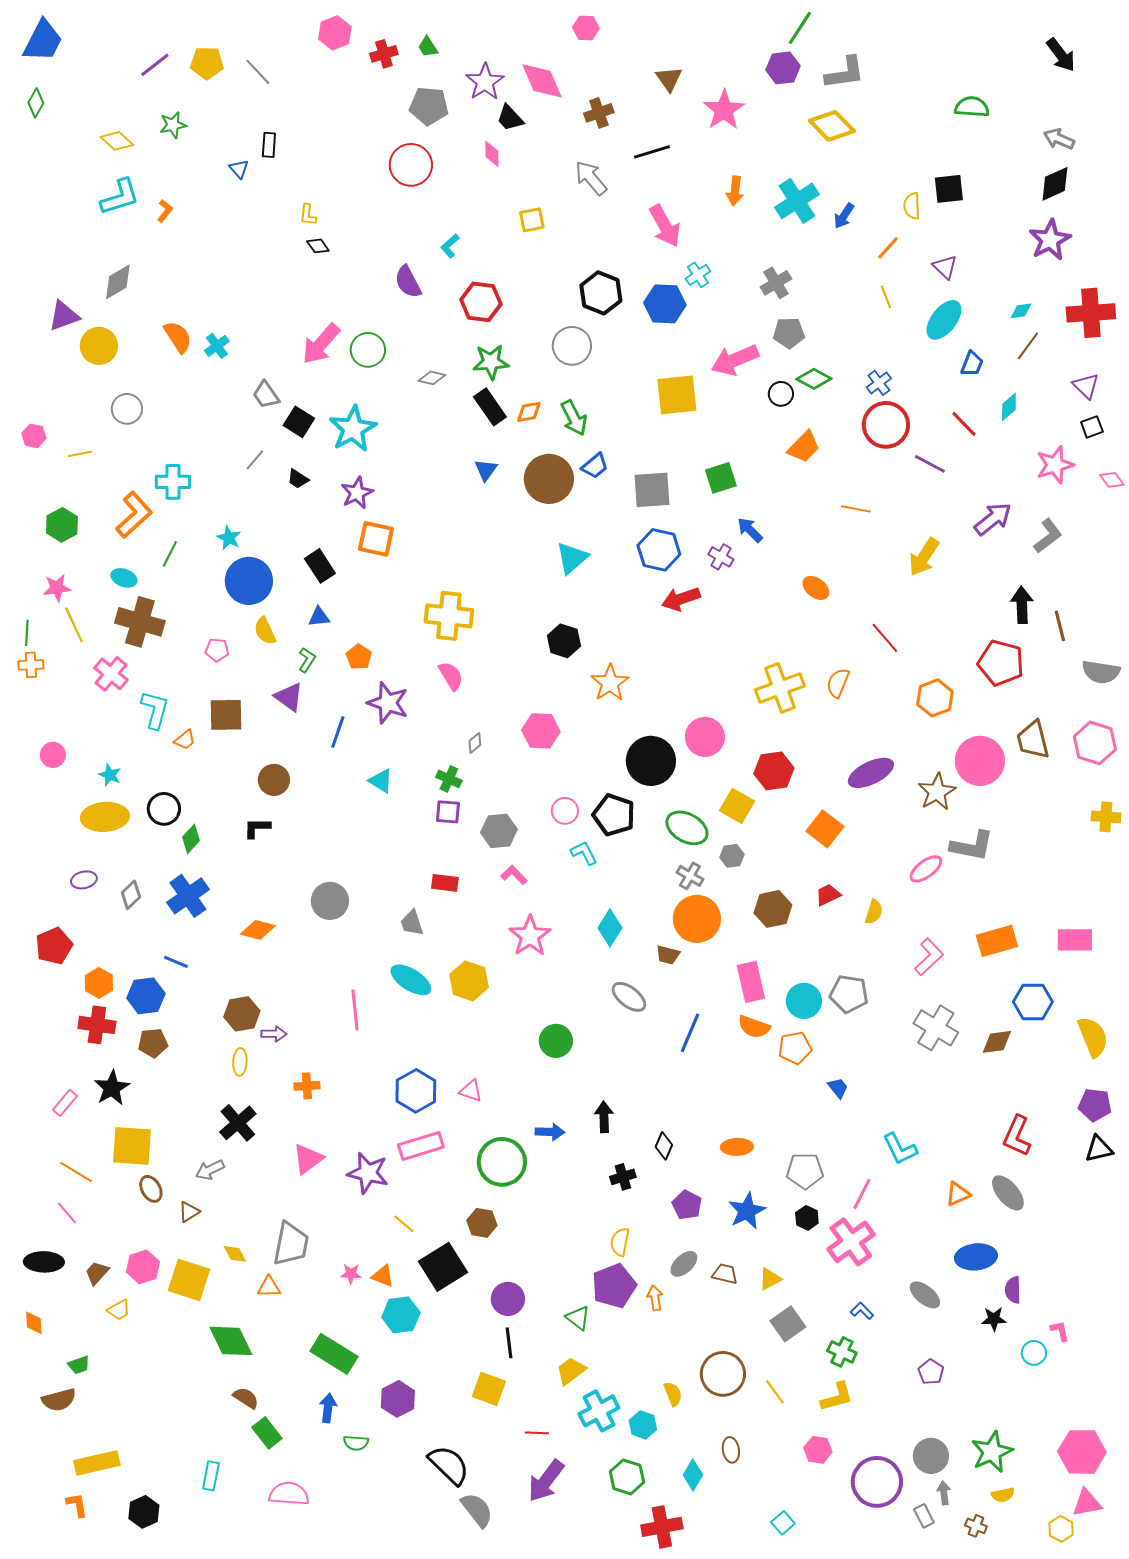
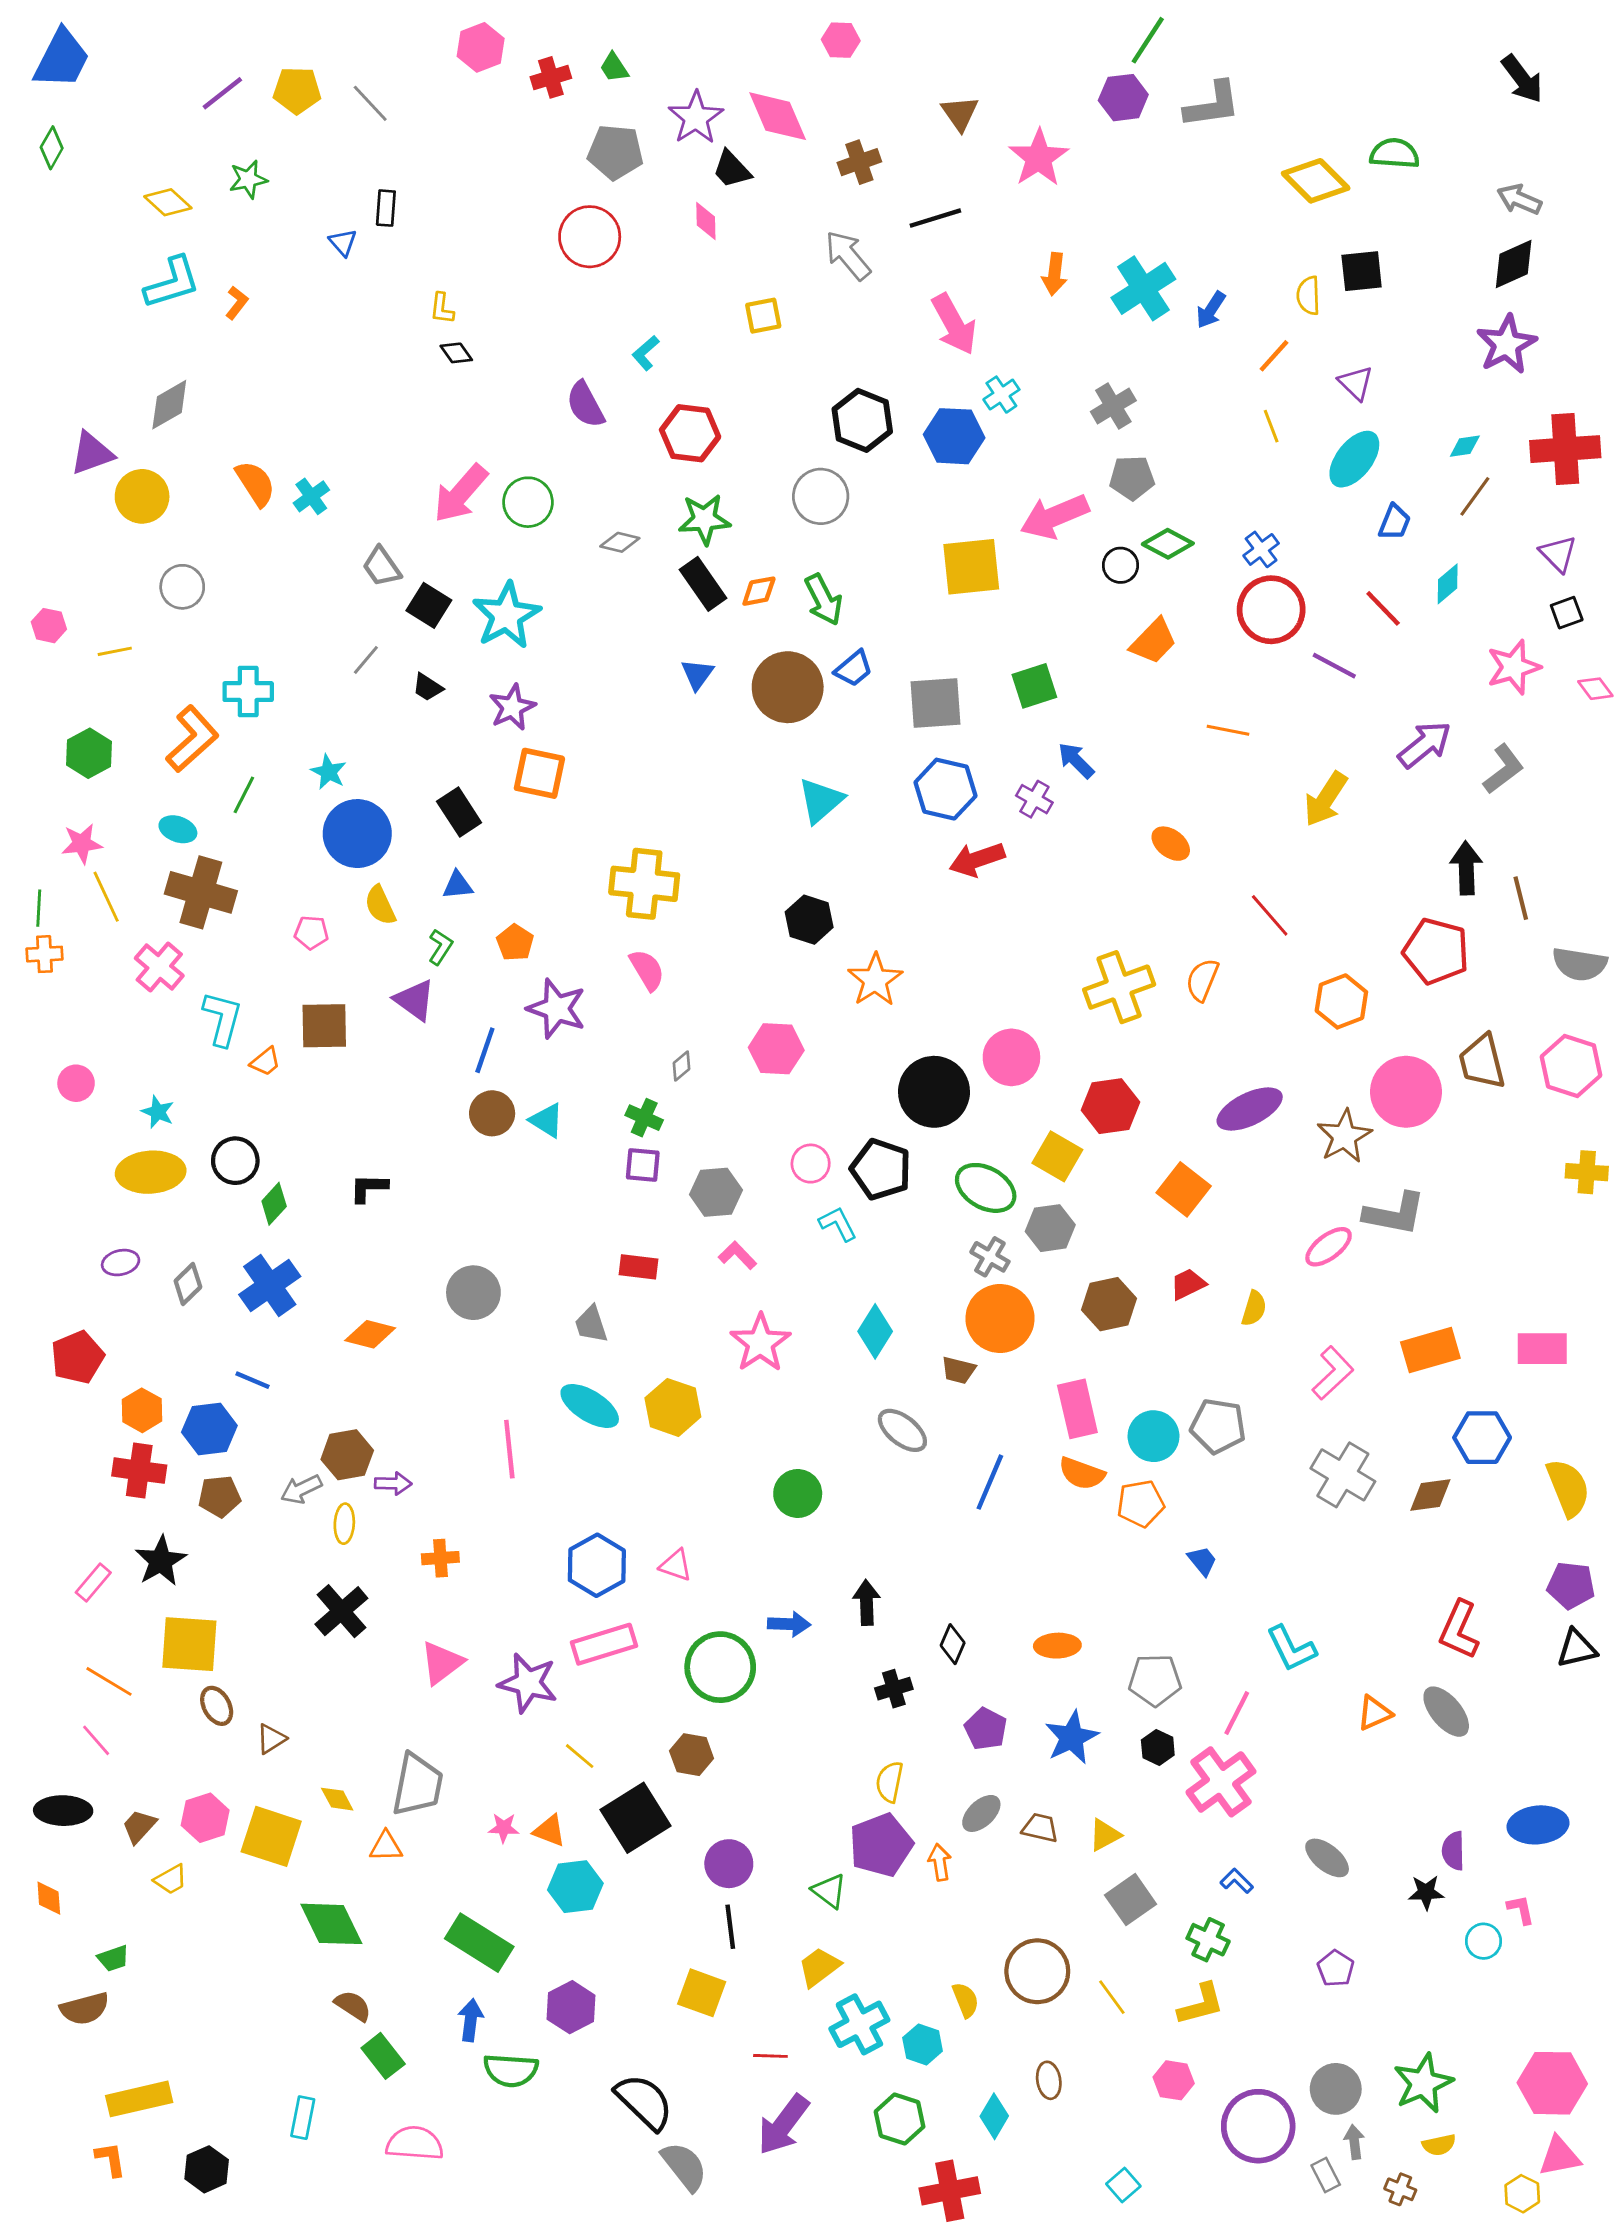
yellow diamond: (832, 126) -> (1316, 181), moved
brown circle: (274, 780) -> (492, 1113), moved
gray hexagon: (732, 856) -> (1050, 1228), size x1.4
gray arrow: (210, 1170) -> (301, 1489), moved
blue ellipse: (976, 1257) -> (1538, 1825), moved
green semicircle: (356, 1443) -> (511, 2070), size x1.5

